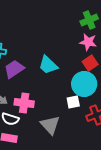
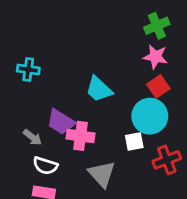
purple trapezoid: (14, 69) -> (61, 122), moved, turned -115
pink cross: (24, 103) -> (81, 136), moved

